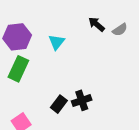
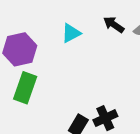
cyan triangle: (57, 42) -> (71, 33), moved, turned 30

